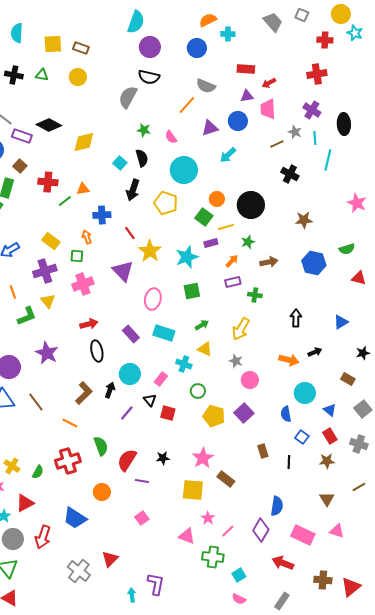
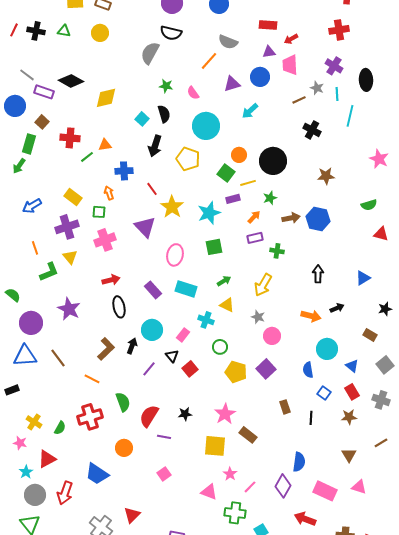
blue hexagon: (314, 263) -> (318, 219), moved
red square: (168, 413) -> (190, 369), turned 35

